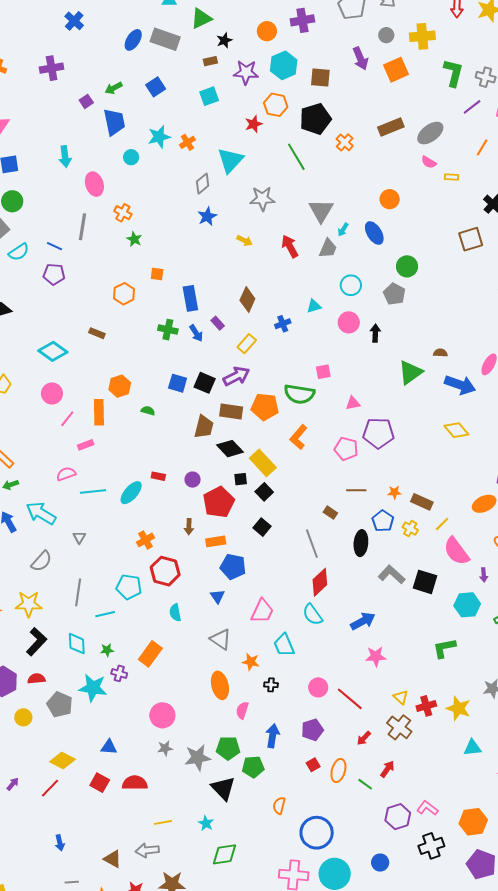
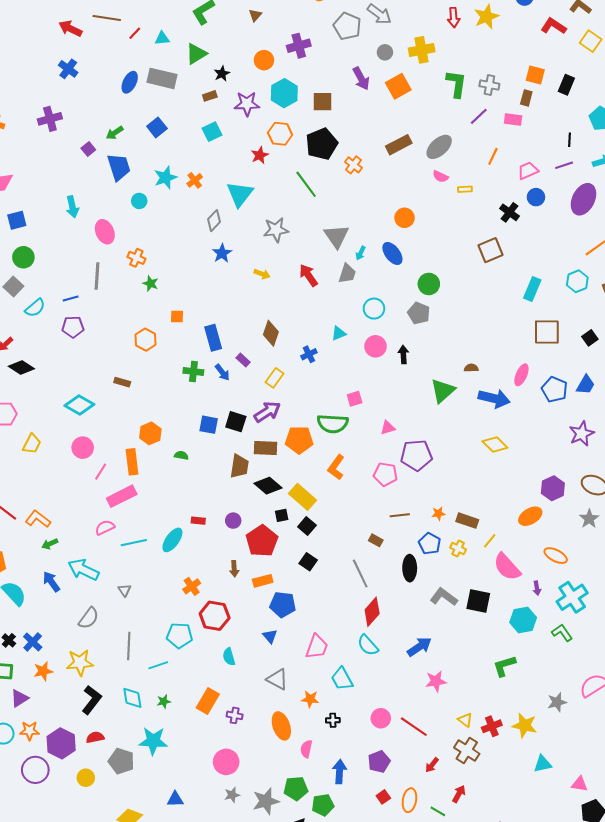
blue line: (55, 246) -> (71, 298), turned -35
pink rectangle: (86, 445) -> (122, 496), size x1.8
purple cross: (119, 673) -> (235, 715), moved

